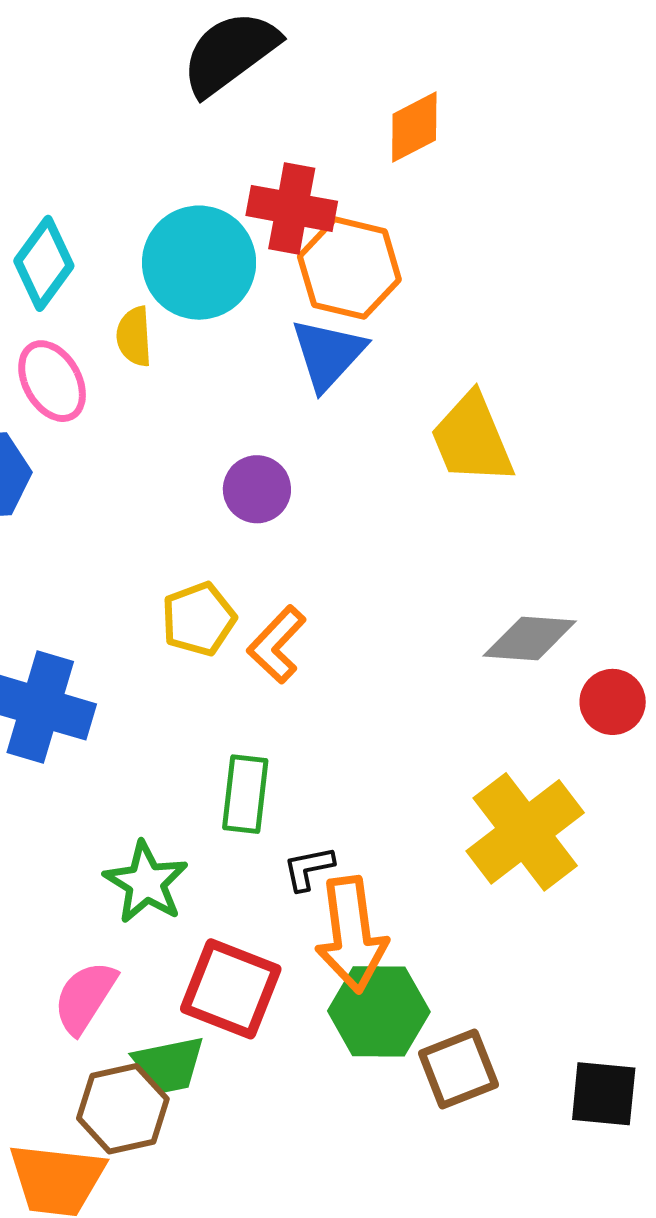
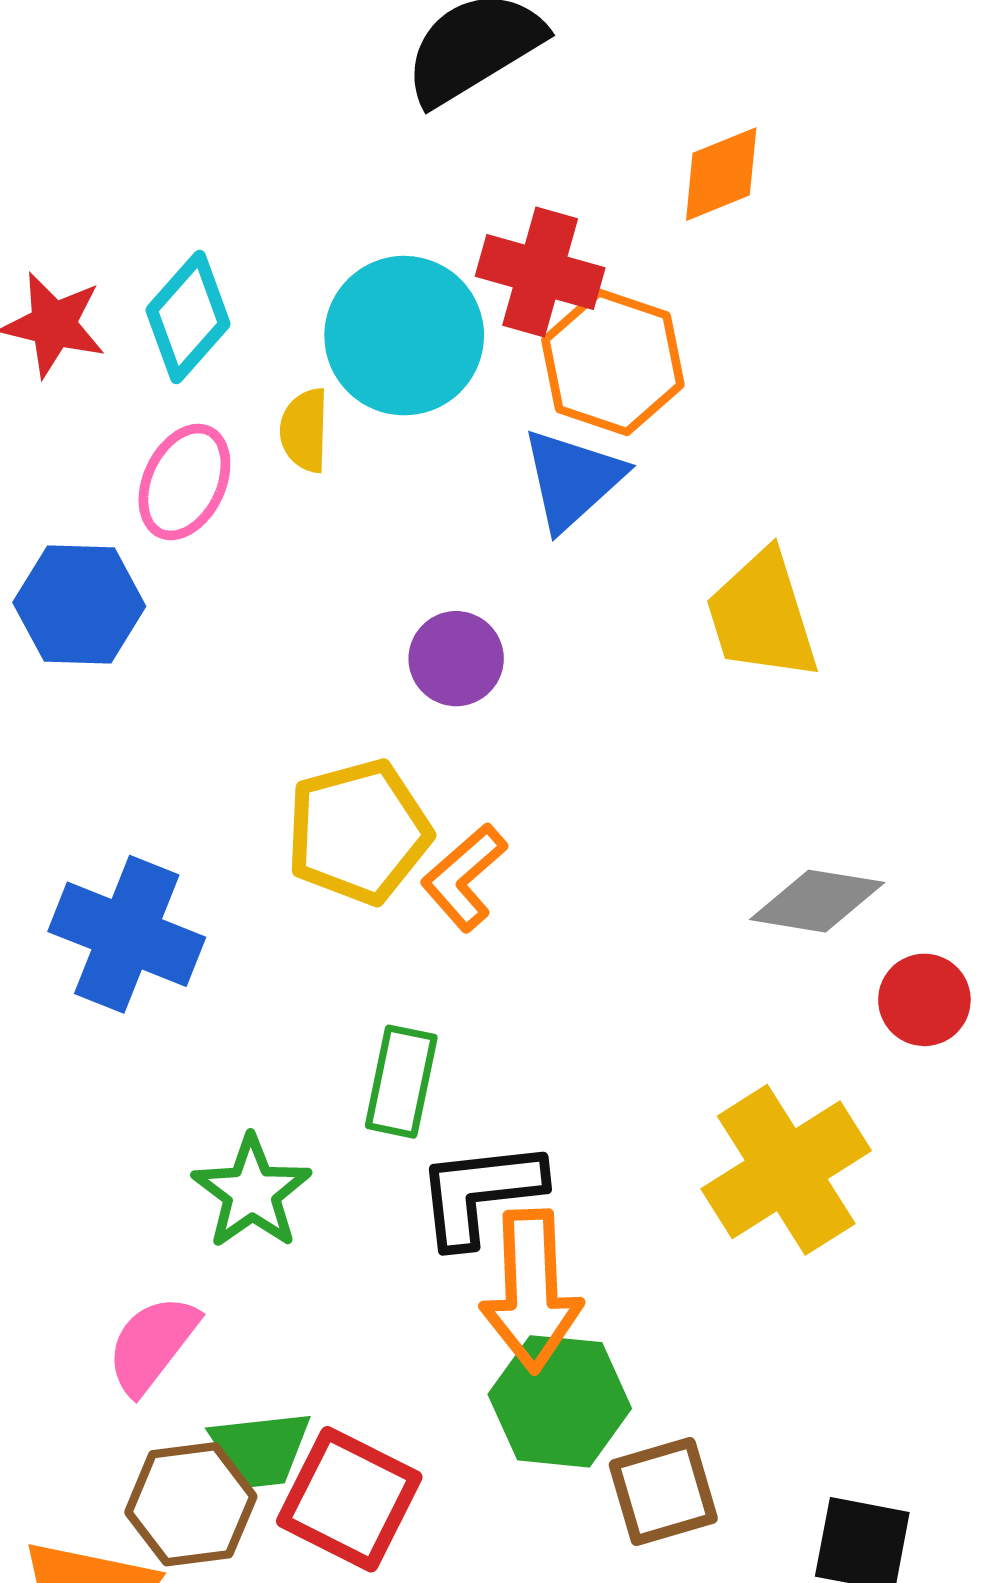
pink ellipse: (52, 381) -> (184, 482), turned 50
yellow pentagon: (199, 619) -> (358, 832), size x1.4
black L-shape: (309, 868) -> (480, 1193), size x1.8
red square: (231, 989) -> (349, 1499), moved

